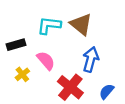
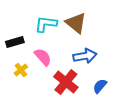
blue arrow: (91, 59) -> (85, 56), turned 65

